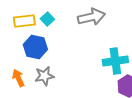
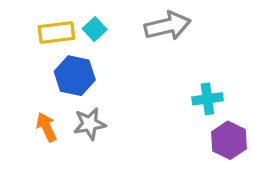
cyan cross: (115, 61) -> (207, 99), size x0.7

